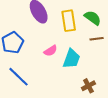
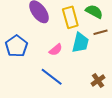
cyan trapezoid: (72, 59) -> (80, 43), moved
blue line: (19, 77) -> (52, 77), moved

